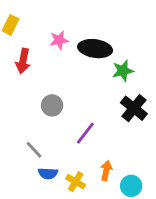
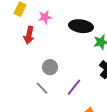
pink star: (59, 40) -> (45, 17), moved
gray line: (34, 150) -> (42, 88), moved

